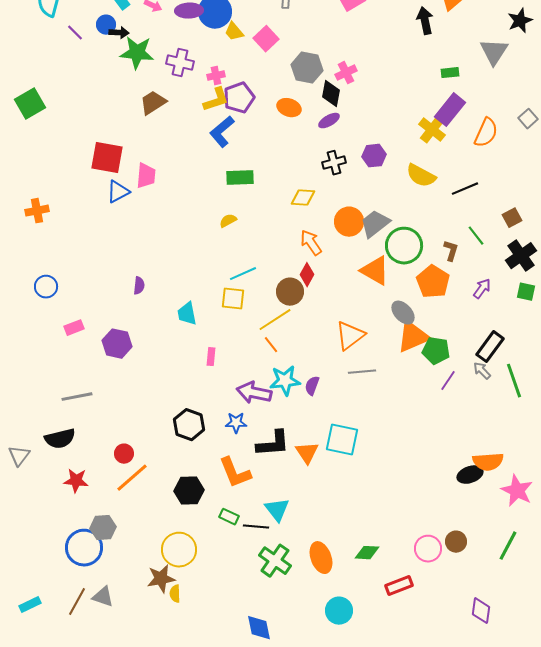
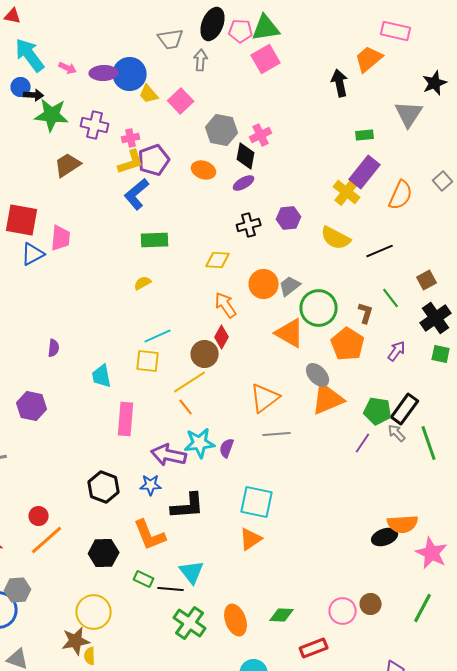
gray trapezoid: (375, 224) -> (290, 286), size x0.7
green pentagon: (436, 351) -> (378, 411), moved
pink rectangle: (211, 357) -> (126, 419), size x1.8
orange triangle: (307, 453) -> (251, 539), moved, turned 30

